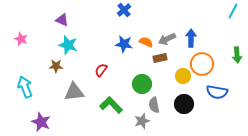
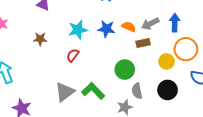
cyan star: (68, 45) -> (78, 30), moved, turned -30
brown star: (56, 66) -> (40, 39), moved
red semicircle: (101, 70) -> (73, 55), moved
gray triangle: (74, 92) -> (65, 92), moved, turned -30

